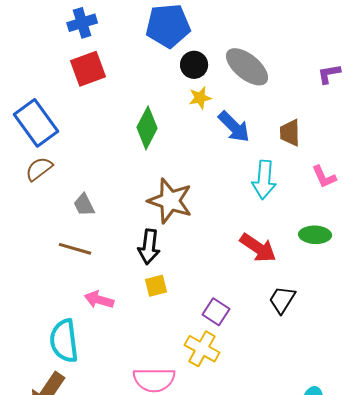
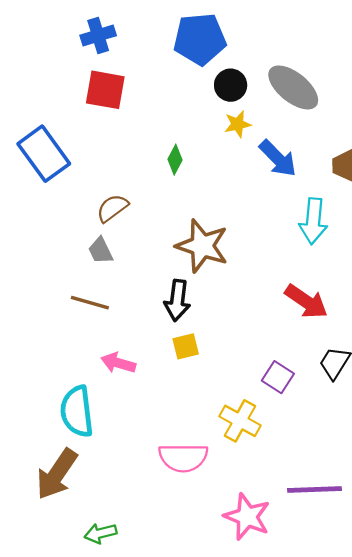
red square: (88, 69) -> (105, 90), turned 30
green diamond: (147, 128) -> (175, 160), size x0.6
brown semicircle: (39, 169) -> (112, 208), moved
purple square: (216, 312) -> (278, 377), moved

